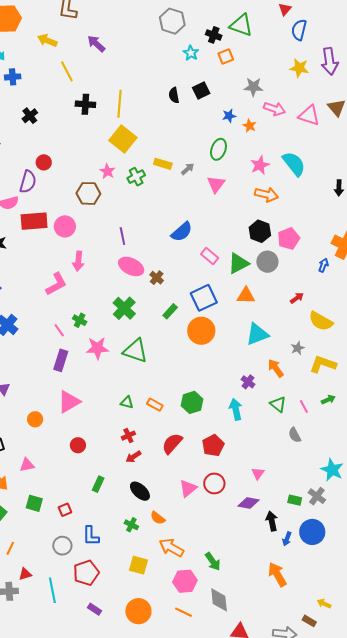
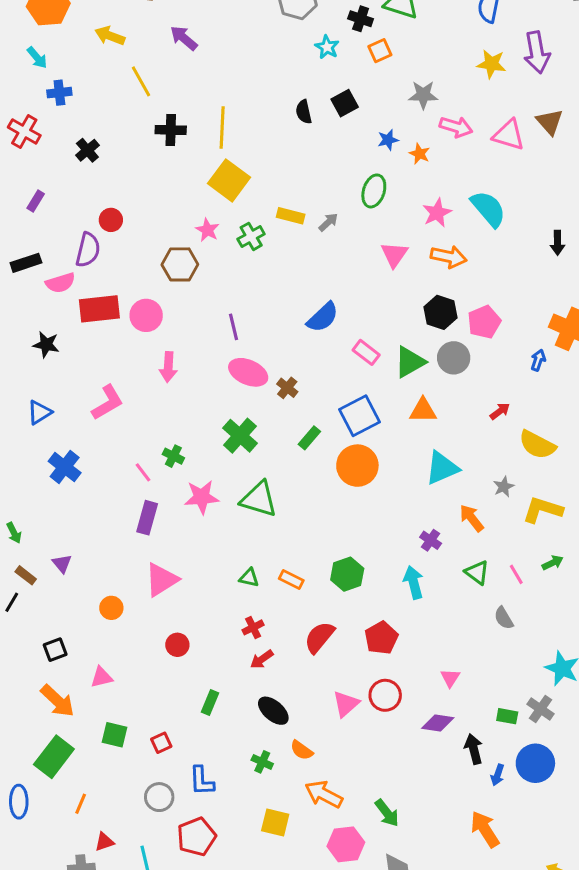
pink triangle: (216, 184) -> (394, 255), moved
pink L-shape: (56, 284) -> (107, 403), moved

